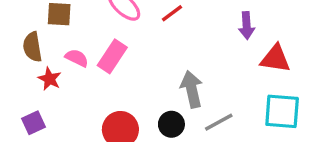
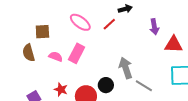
red star: (50, 79) -> (61, 89), moved
gray line: (219, 122) -> (144, 86), turned 66
black circle: (171, 124) -> (106, 85), moved

